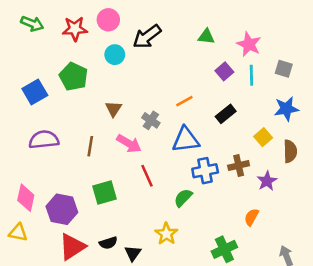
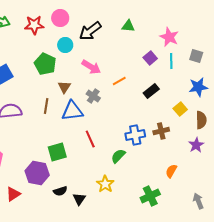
green triangle: (206, 37) -> (128, 26), moved
green pentagon: (74, 77) -> (45, 64), moved
blue triangle: (186, 140) -> (72, 111), moved
pink arrow: (129, 144) -> (91, 67), moved
brown line: (90, 146) -> (46, 106), moved
purple star: (267, 181) -> (196, 145), moved
purple hexagon: (62, 209) -> (37, 173), moved
red triangle: (72, 247) -> (13, 194), moved, size x0.7

